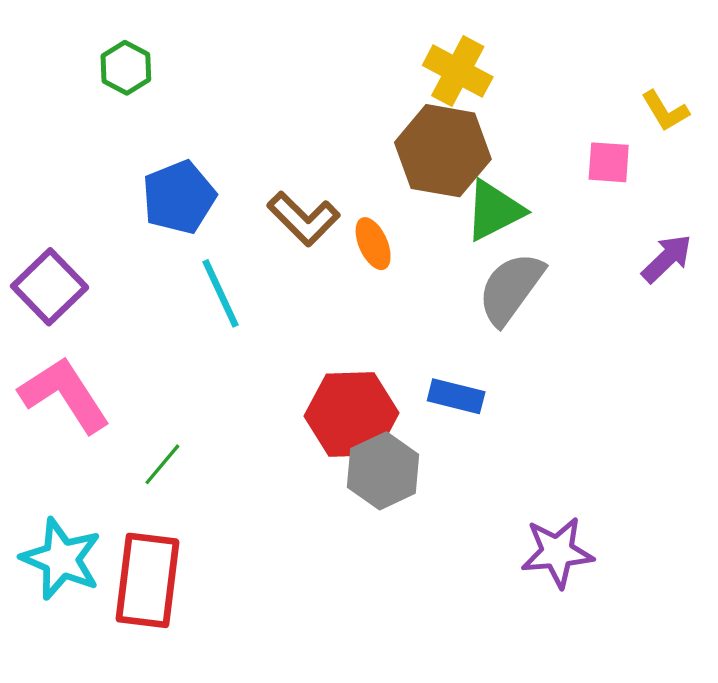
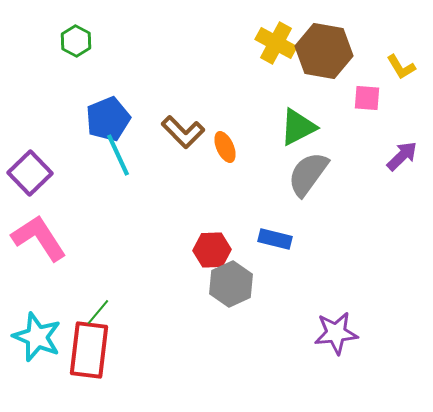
brown hexagon: (443, 151) -> (324, 51), moved
cyan line: (220, 293) -> (118, 155), moved
red hexagon: (352, 415) -> (212, 250), size x0.7
green line: (162, 464) -> (98, 312), moved

